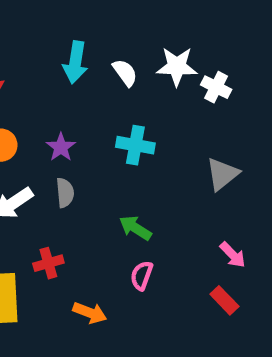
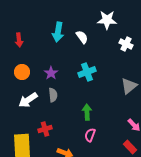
white star: (177, 66) -> (107, 20), moved
cyan cross: (135, 145) -> (87, 72), turned -30
green arrow: (135, 228) -> (87, 112), turned 56

